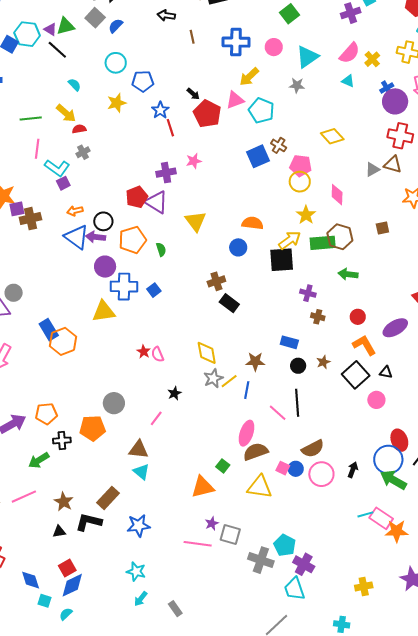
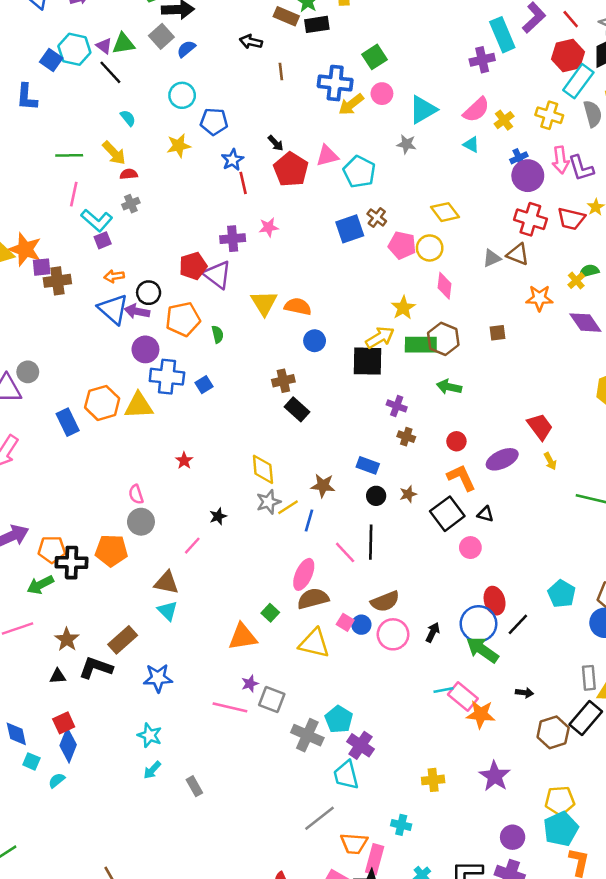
green square: (290, 14) -> (375, 57), moved
yellow arrow: (249, 77) -> (351, 104), moved
yellow circle: (300, 182) -> (430, 248), moved
orange semicircle: (253, 223) -> (298, 307), moved
orange hexagon: (63, 341) -> (102, 403), moved
pink semicircle: (158, 354) -> (136, 494), moved
orange pentagon: (46, 414) -> (52, 550), moved
black cross: (62, 440) -> (72, 563), size x1.4
blue diamond: (72, 585) -> (68, 745), turned -48

